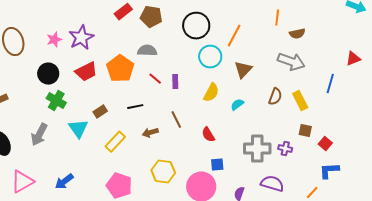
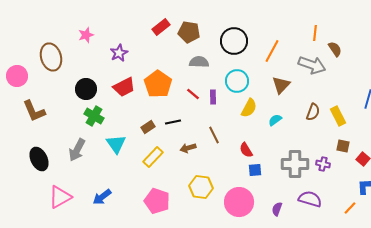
brown semicircle: (297, 34) -> (335, 49), turned -112
purple star: (81, 38) -> (119, 53), size x0.7
pink star: (54, 40) -> (86, 35), moved
gray semicircle: (147, 51) -> (199, 62), moved
cyan circle: (210, 57) -> (237, 81), moved
gray arrow: (291, 62) -> (312, 65), moved
brown rectangle: (100, 112) -> (148, 127), moved
blue square: (217, 165) -> (255, 170), moved

